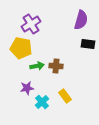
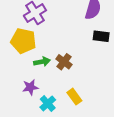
brown cross: (56, 66) -> (64, 62), turned 32

